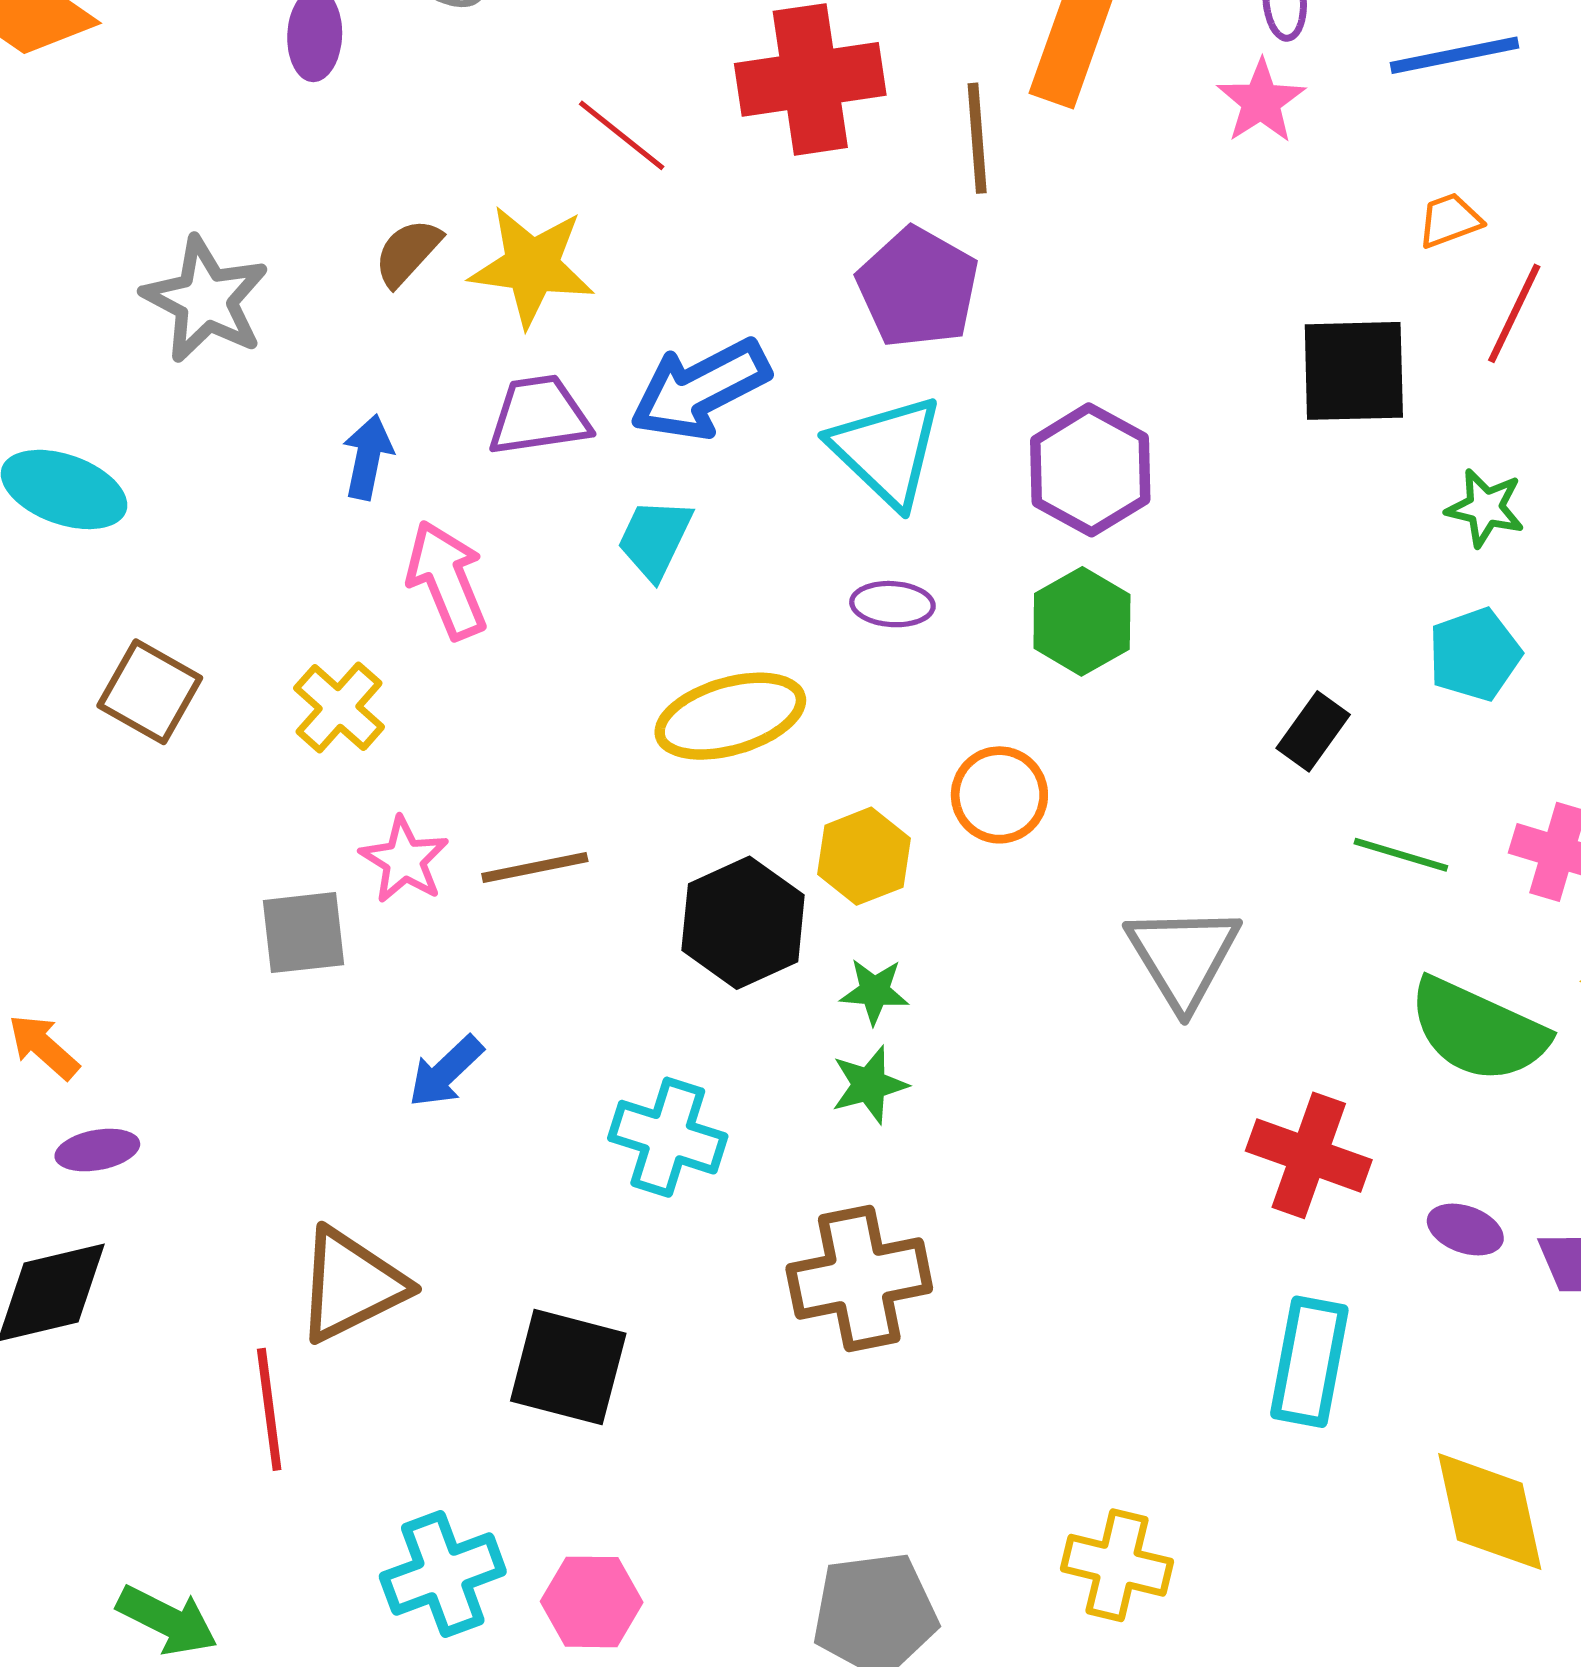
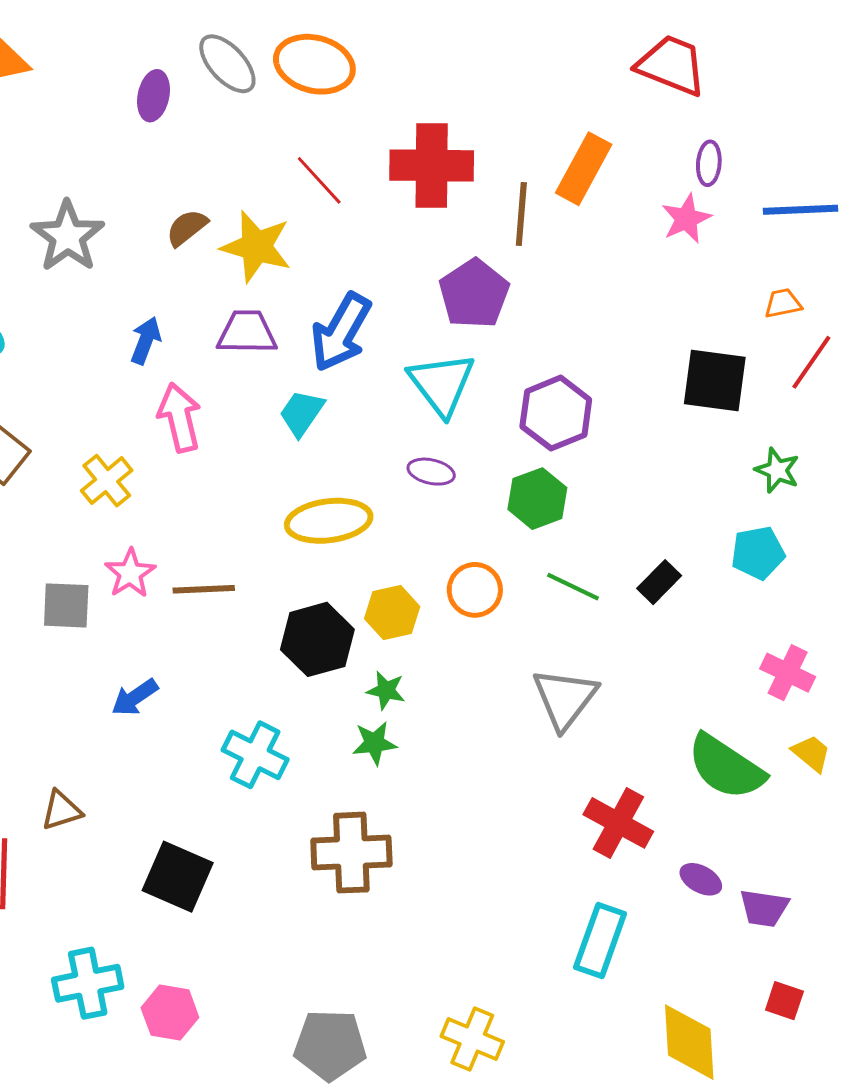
blue arrow: (700, 389) -> (341, 332), turned -42
green line: (1401, 855) -> (573, 587), moved
brown triangle: (351, 1285) -> (61, 810), size x0.6

